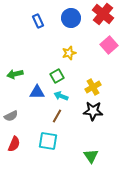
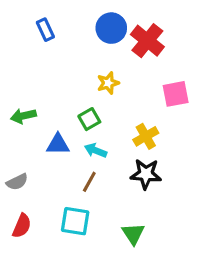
red cross: (103, 14) -> (147, 41), moved
blue rectangle: (38, 21) -> (45, 30), moved
pink square: (109, 45) -> (176, 94), moved, turned 30
green triangle: (91, 156) -> (133, 234), moved

